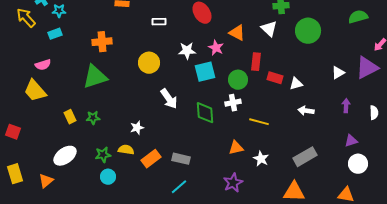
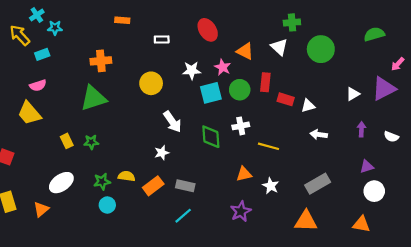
cyan rectangle: (55, 34) -> (42, 54), moved
green circle: (238, 80) -> (240, 90), moved
white semicircle: (374, 113) -> (391, 137), turned 112
white star: (137, 128) -> (162, 153), moved

